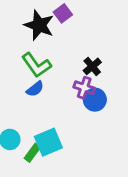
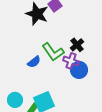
green L-shape: (36, 65) -> (53, 52), moved

